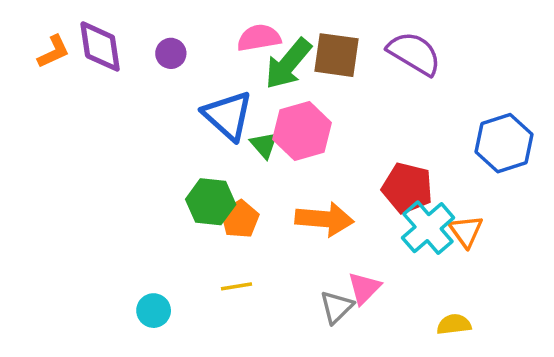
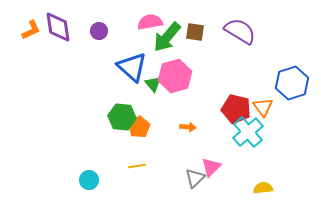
brown square: (337, 55) -> (195, 32), size x0.7
orange arrow: (324, 219) -> (188, 127), size x0.5
orange triangle: (466, 231) -> (263, 107), moved

